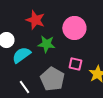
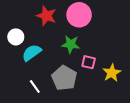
pink circle: (74, 28) -> (79, 15), moved
green star: (46, 44) -> (71, 44), moved

